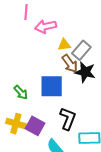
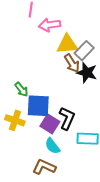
yellow triangle: (64, 45) -> (67, 44), size x1.6
blue square: (52, 86) -> (38, 106), moved
purple square: (35, 126) -> (50, 124), moved

